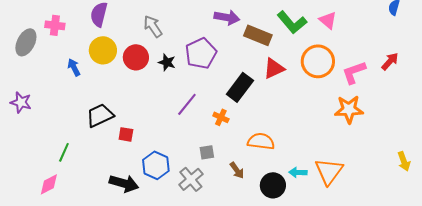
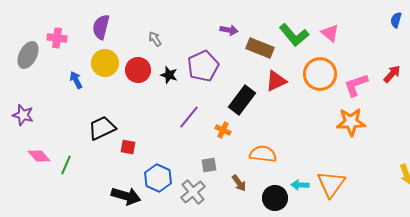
purple arrow: (227, 17) -> (229, 30), size x0.7
gray arrow: (153, 26) -> (155, 39), size x0.7
pink diamond: (49, 184) -> (39, 156), moved, turned 75

